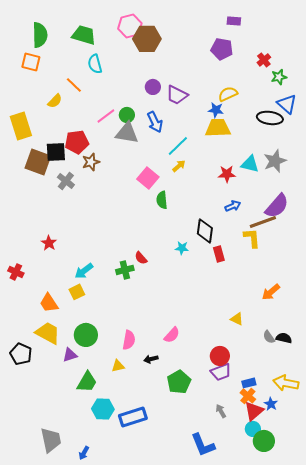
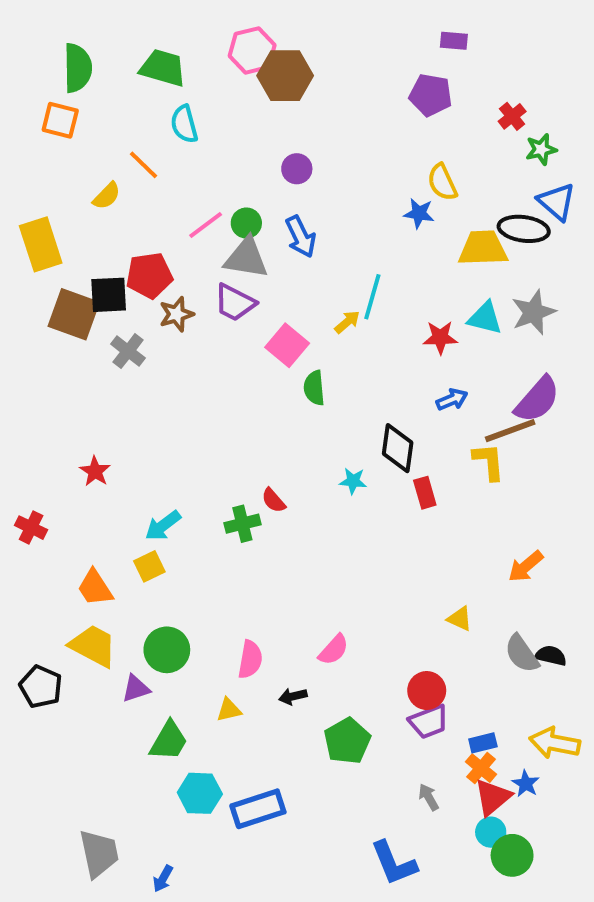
yellow semicircle: (228, 94) -> (442, 182), turned -90
purple trapezoid: (177, 95) -> (235, 303), moved
yellow trapezoid: (218, 128) -> (483, 248), moved
cyan line: (178, 146) -> (372, 297), moved, turned -30
gray semicircle: (269, 337) -> (522, 654), size x1.5

